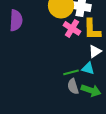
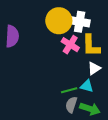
gray semicircle: (73, 86) -> (71, 105), turned 35

